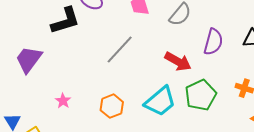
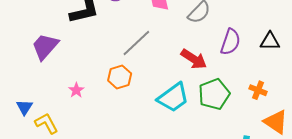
orange hexagon: (112, 106) -> (120, 77), moved

